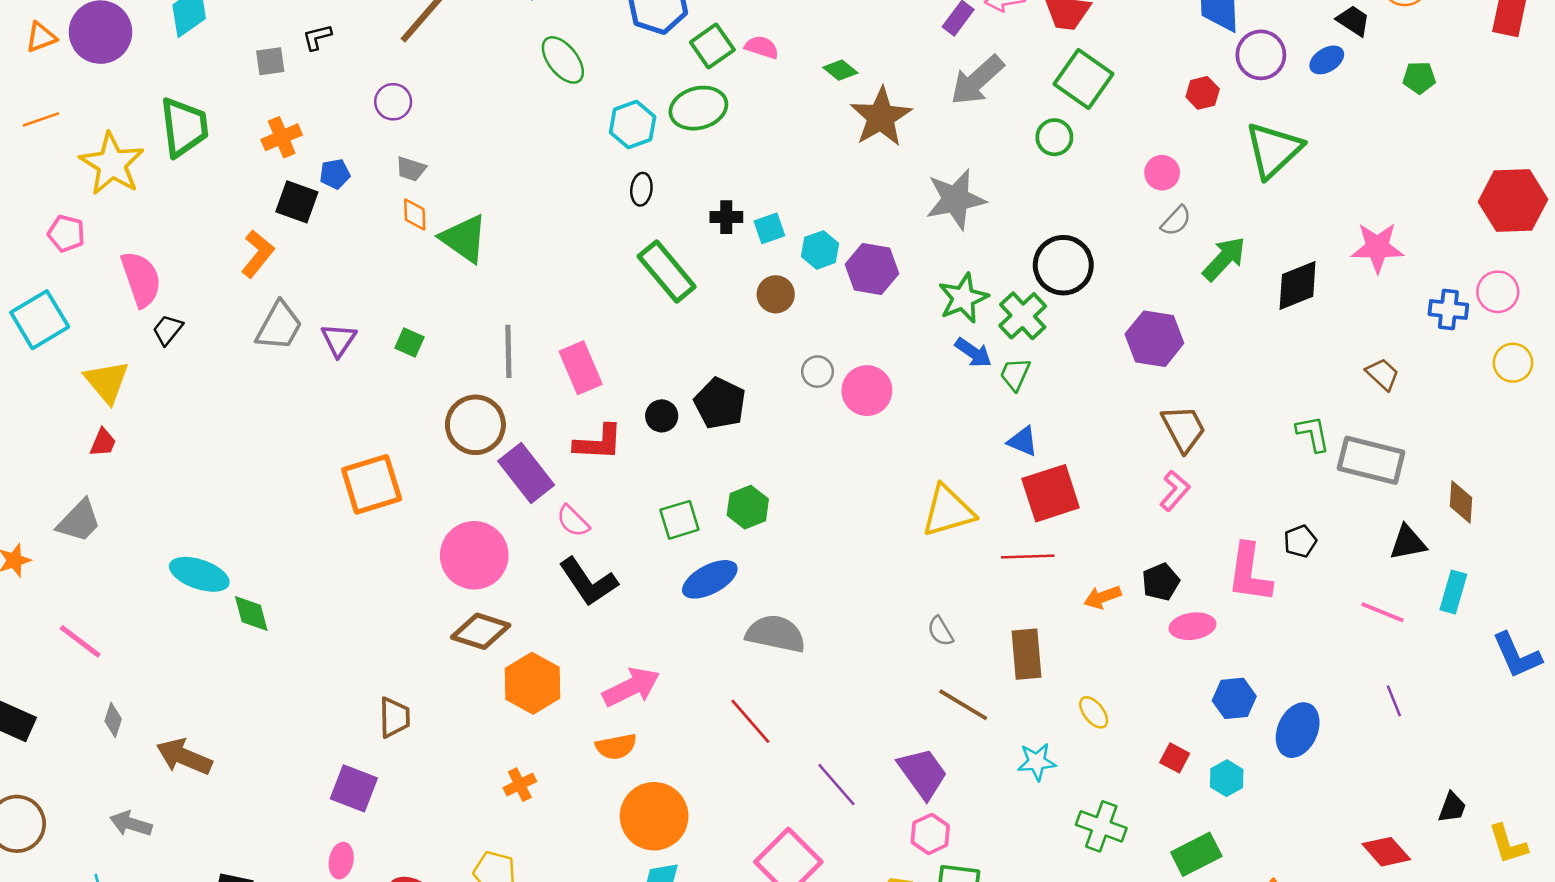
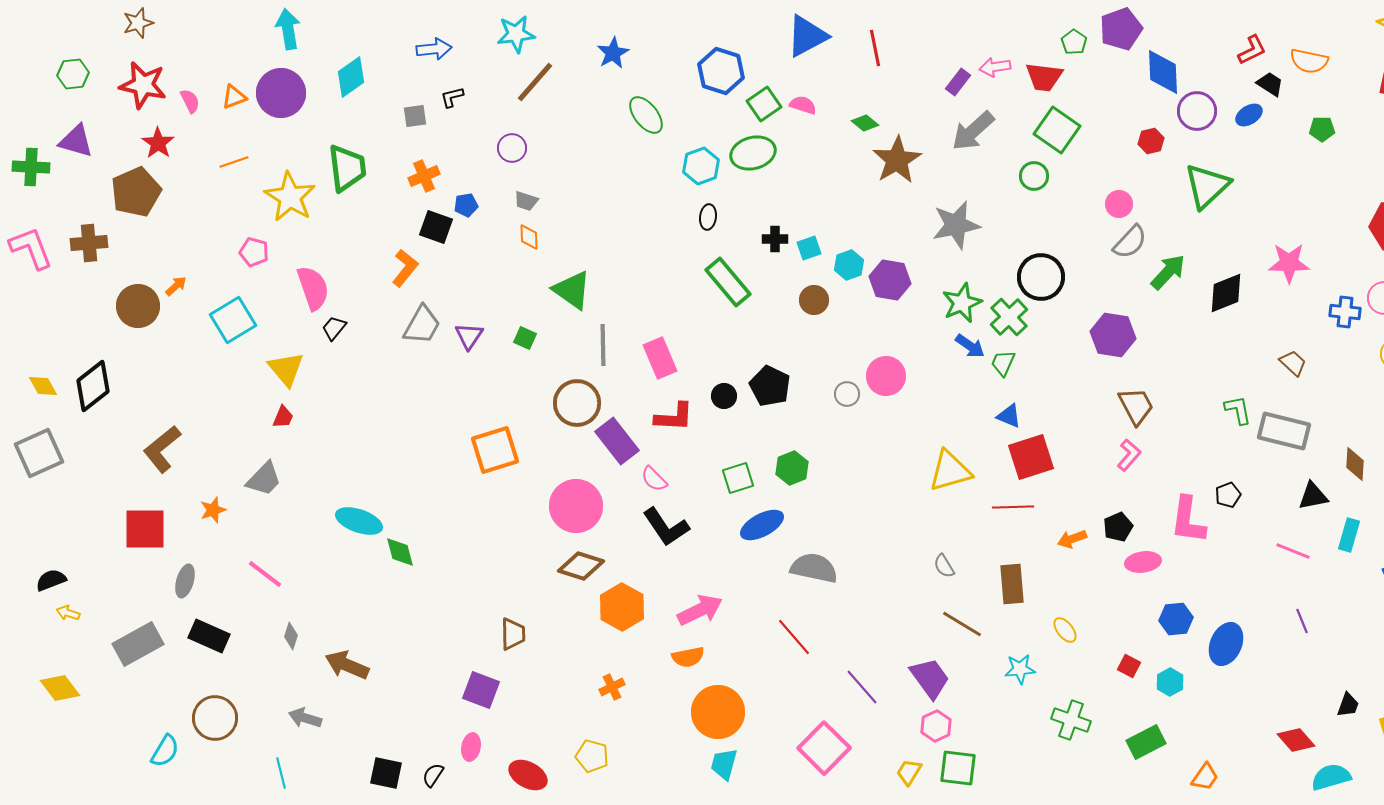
gray semicircle: (1176, 221) -> (1130, 242), size x1.4
green triangle: (464, 239) -> (572, 290), moved
gray circle: (817, 372) -> (847, 394), moved

